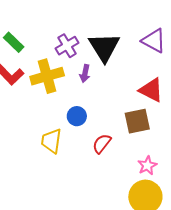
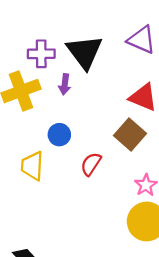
purple cross: (67, 46) -> (41, 54), turned 35
brown square: (137, 121) -> (130, 135), turned -32

